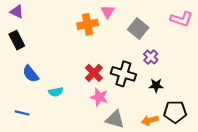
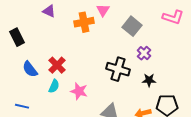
purple triangle: (17, 12) -> (49, 11), moved
red cross: (94, 73) -> (57, 65), moved
cyan semicircle: (56, 92) -> (54, 86), turned -56
pink star: (99, 97) -> (79, 91), moved

